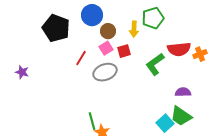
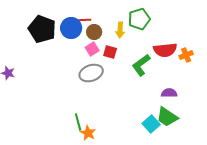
blue circle: (92, 15) -> (71, 28), moved
red square: (124, 51) -> (110, 52), turned 32
red line: (81, 58) -> (83, 20), moved, turned 56

